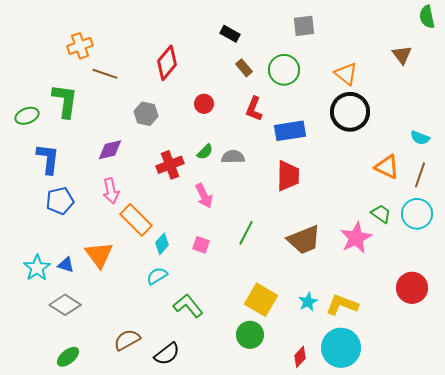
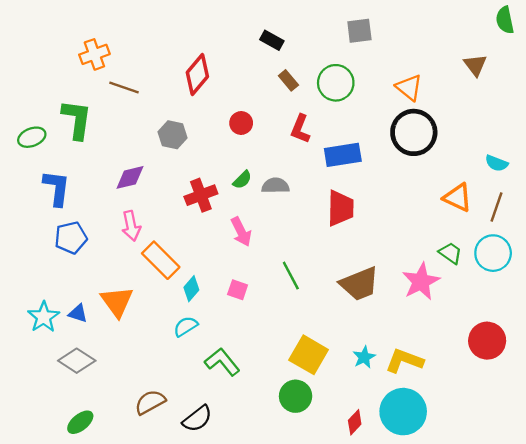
green line: (246, 233) -> (291, 276), turned -55

